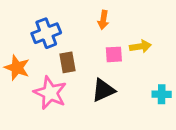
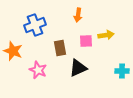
brown rectangle: (67, 62) -> (60, 48), moved
pink star: (50, 93) -> (38, 70), size x0.7

